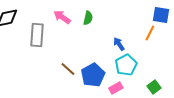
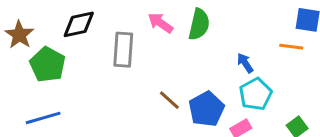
green semicircle: (88, 18) -> (199, 24), size x1.5
orange line: (150, 33) -> (291, 47), turned 70

